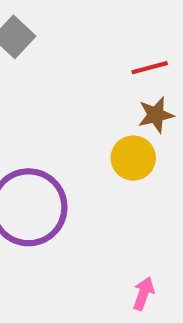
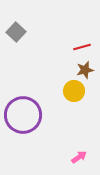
pink arrow: (143, 294) -> (79, 157), turned 35

